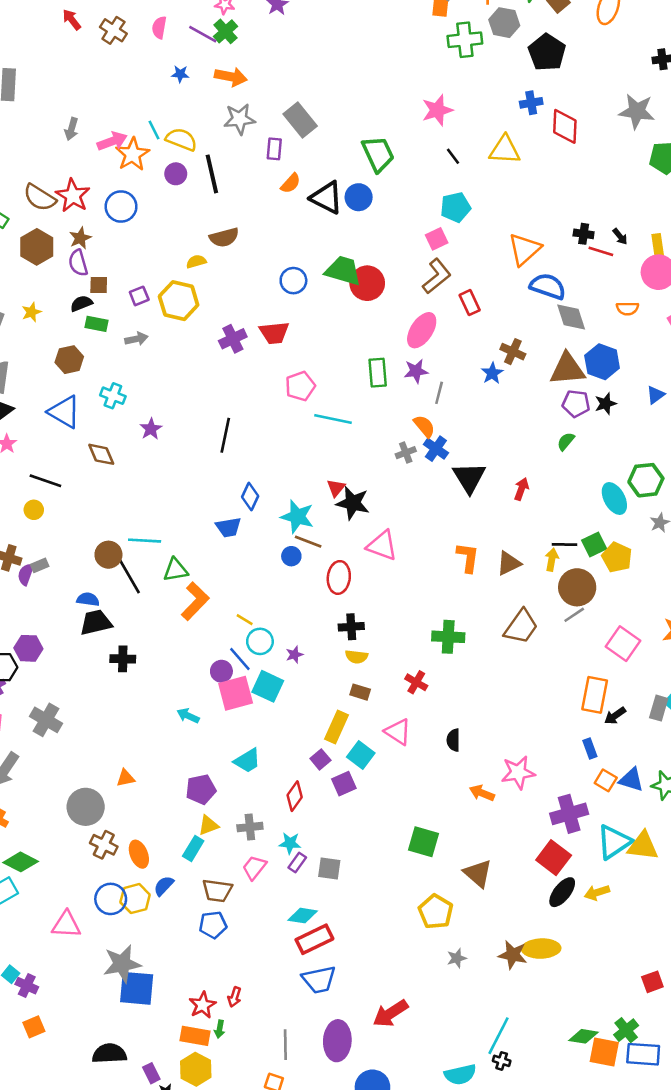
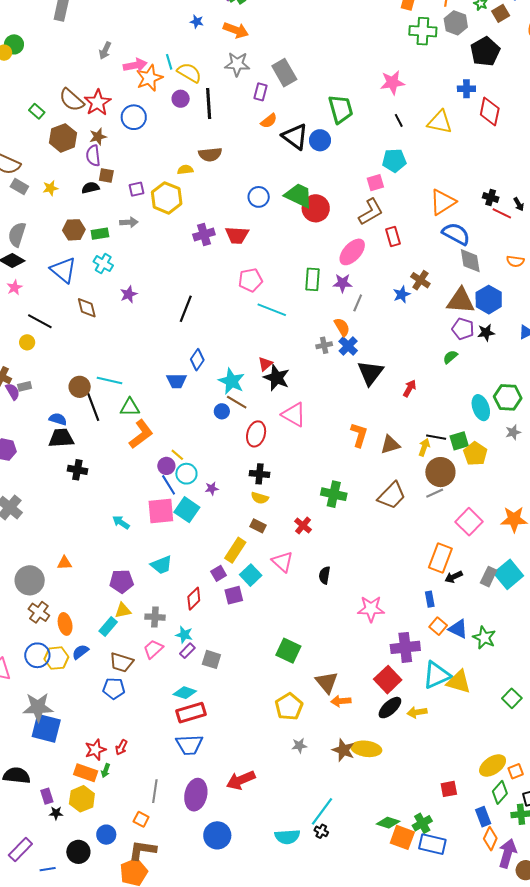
green rectangle: (97, 324) -> (100, 234), moved, turned -30
purple semicircle: (26, 574) -> (13, 392), turned 120
purple circle: (221, 671) -> (166, 466), moved
orange arrow: (482, 793) -> (341, 701), moved, turned -36

